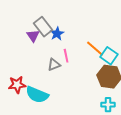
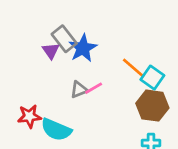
blue star: (57, 34) -> (83, 48), size x1.5
pink line: (66, 56) -> (94, 88), moved, turned 72

